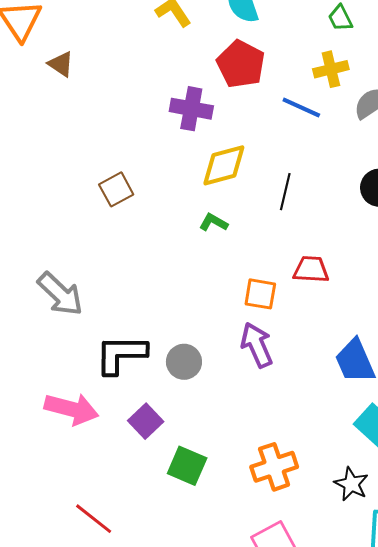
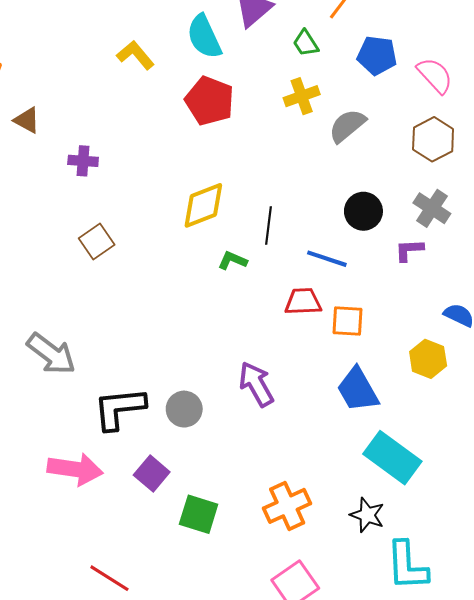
blue line: (301, 108) -> (327, 259), moved
purple cross: (191, 109) -> (83, 161), moved, size x0.7
green L-shape: (214, 222) -> (233, 260), moved
orange square: (260, 294) -> (348, 321), moved

